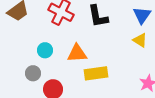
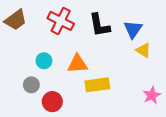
blue triangle: (142, 15) -> (133, 29), moved

